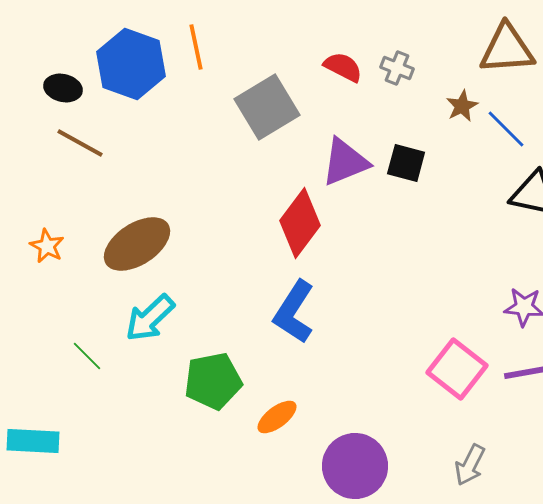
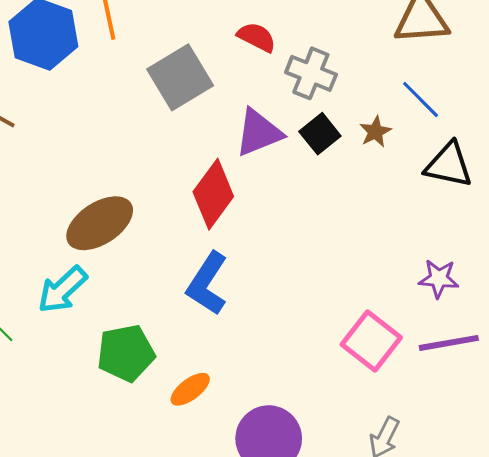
gray cross: (397, 68) -> (311, 73), moved, size x1.5
brown star: (462, 106) -> (375, 132), moved
black square: (406, 163) -> (320, 134), turned 36
brown ellipse: (137, 244) -> (100, 223), moved

